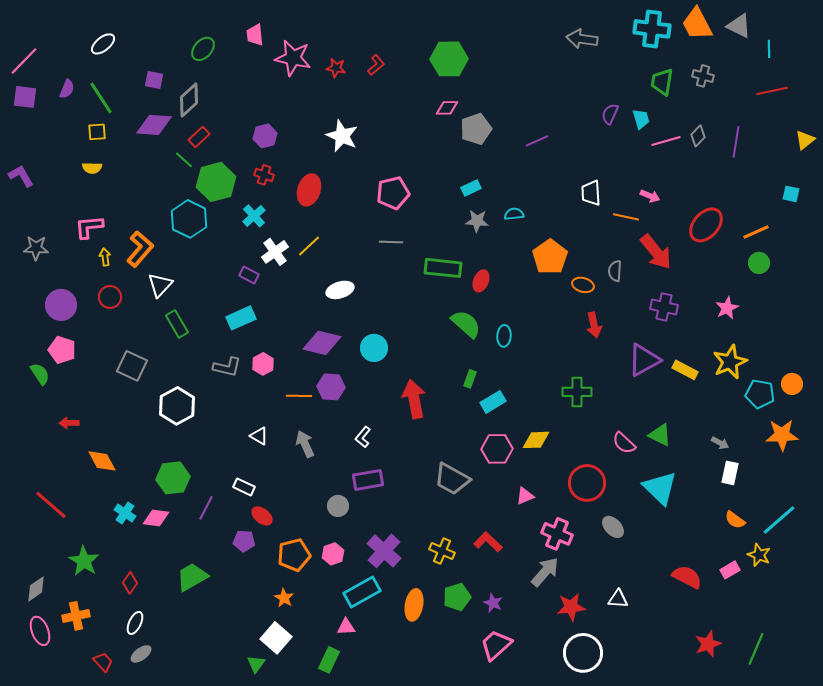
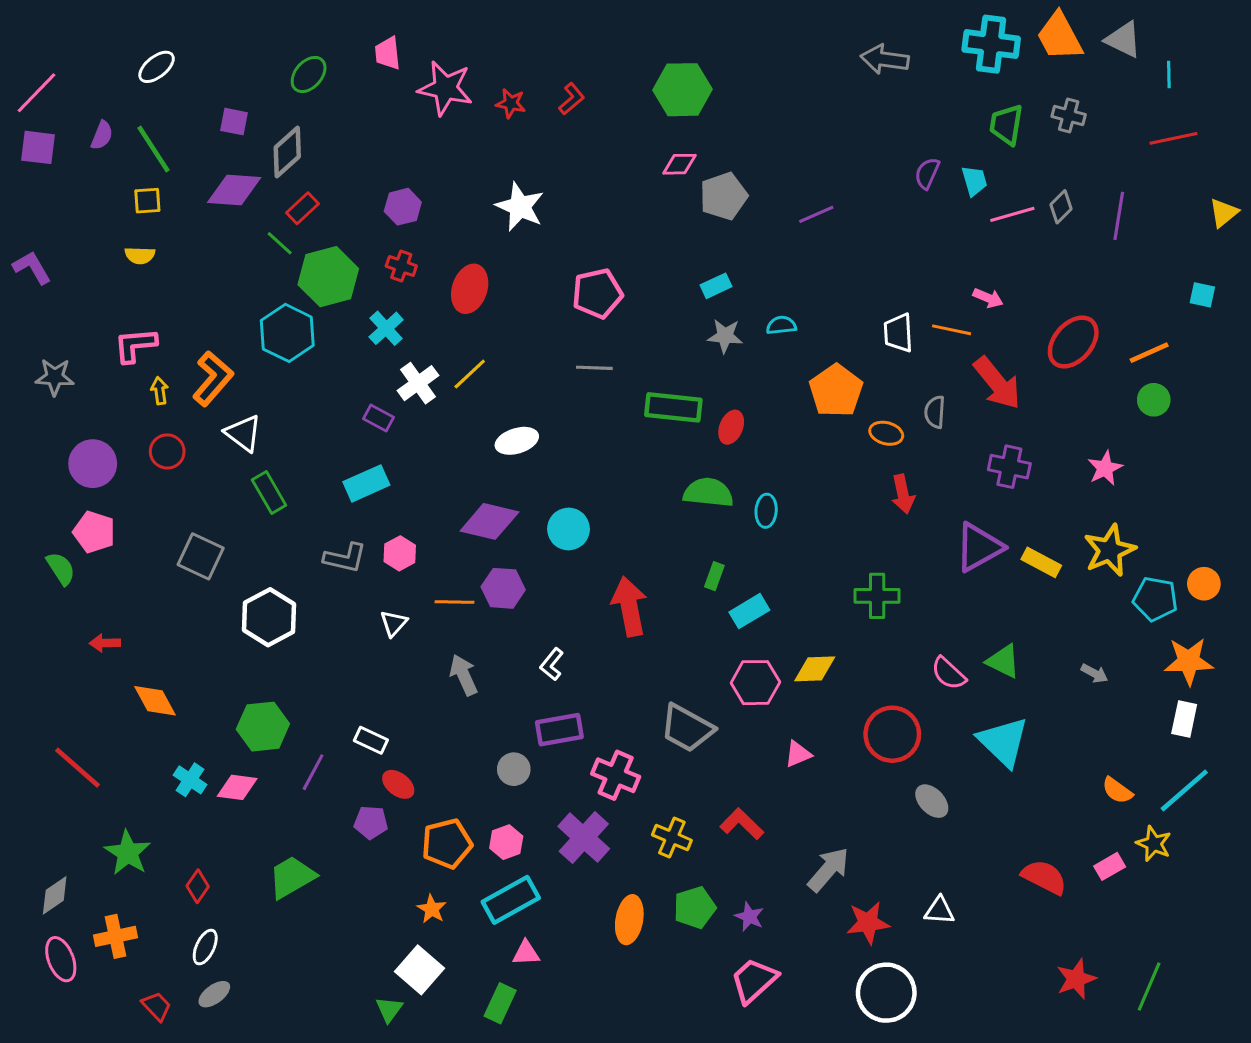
white trapezoid: (591, 193) -> (898, 333), moved
white triangle: (160, 285) -> (243, 433), turned -36
green semicircle: (466, 324) -> (708, 493), turned -36
white triangle: (259, 436) -> (394, 623), moved, turned 42
white rectangle: (730, 473) -> (1184, 719), moved
pink cross: (557, 534) -> (616, 775), moved
cyan rectangle: (362, 592) -> (511, 900), moved

